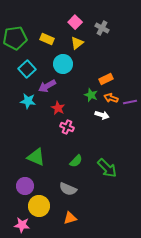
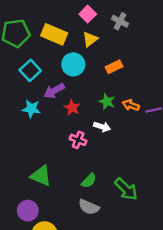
yellow rectangle: (47, 39) -> (54, 34), size x1.5
orange rectangle: (106, 79) -> (114, 67), moved
red star: (58, 108) -> (72, 108), moved
white arrow: (102, 115) -> (102, 127), moved
gray semicircle: (68, 189) -> (89, 207), moved

